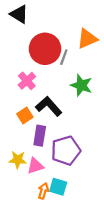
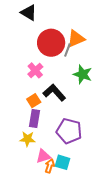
orange triangle: (87, 39) -> (76, 39), moved
purple rectangle: (40, 136) -> (35, 119), moved
purple pentagon: (66, 151) -> (69, 131), turned 30
pink triangle: (35, 166) -> (43, 156), moved

